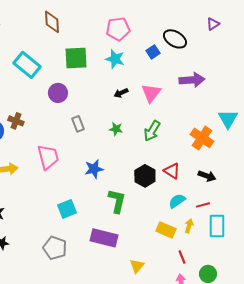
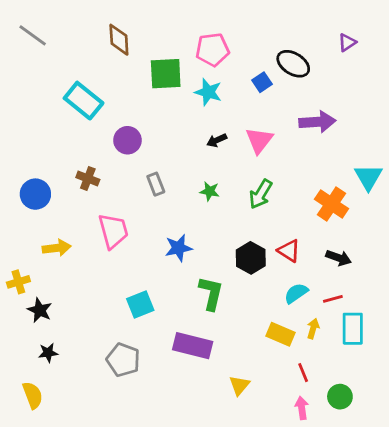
green square: (76, 58) -> (166, 74), moved
brown cross: (16, 121) -> (88, 178), moved

